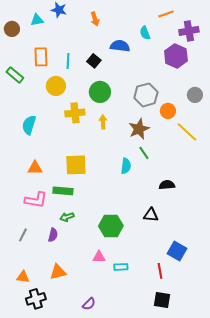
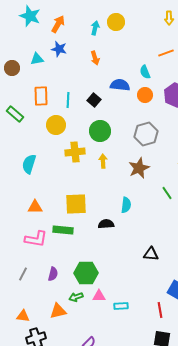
orange circle: (168, 111) -> (145, 95), moved
green line: (144, 153) -> (167, 193), moved
black semicircle: (167, 185) -> (106, 224), moved
green arrow: (67, 217) -> (76, 297), moved
green hexagon: (111, 226) -> (86, 273), moved

